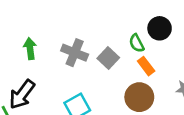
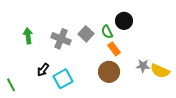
gray square: (108, 58) -> (86, 34), moved
black arrow: (22, 94) -> (43, 70), moved, size x0.6

